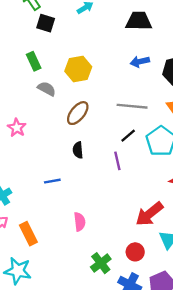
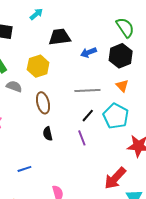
black trapezoid: (139, 21) -> (60, 37), moved
brown ellipse: (78, 113) -> (43, 103), turned -45
blue line: (52, 181) -> (24, 169), moved

